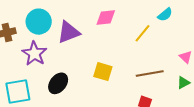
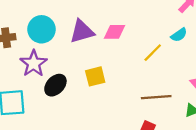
purple triangle: (69, 32) -> (82, 31), moved
yellow square: (103, 72) -> (95, 76), moved, turned -36
black ellipse: (58, 83) -> (55, 85), moved

